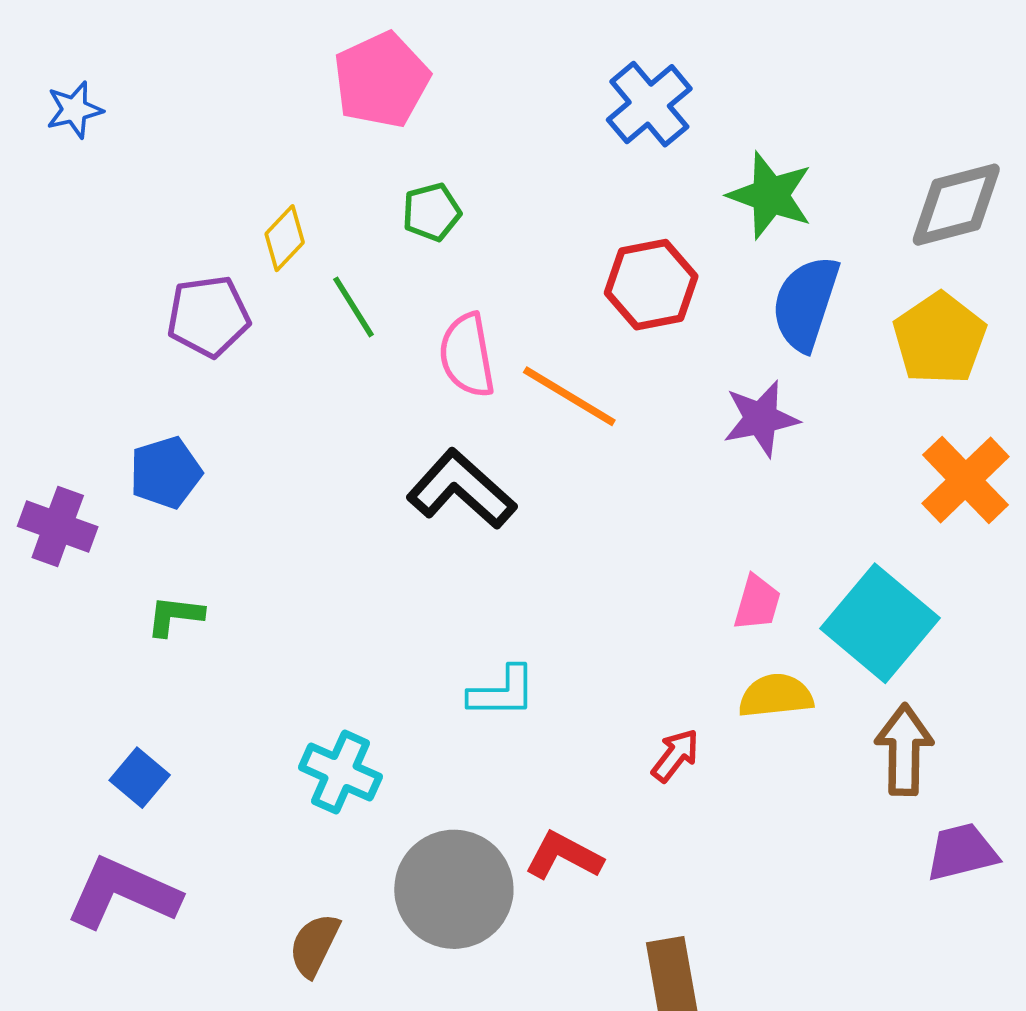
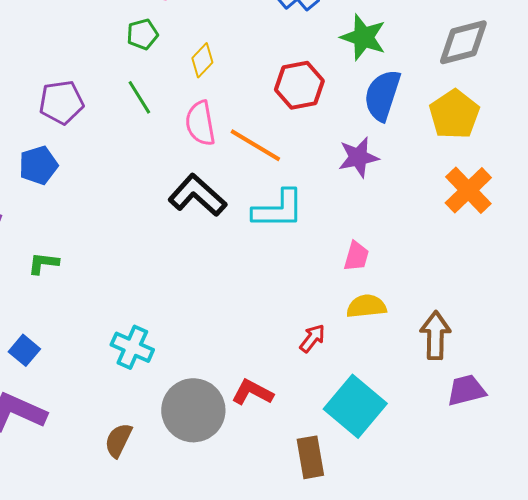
green pentagon: (432, 212) -> (142, 34), moved
yellow diamond: (285, 238) -> (202, 60), moved
blue pentagon: (166, 473) -> (38, 165), moved
cyan square: (880, 623) -> (355, 406), moved
cyan L-shape: (502, 692) -> (278, 209), moved, size x1.4

